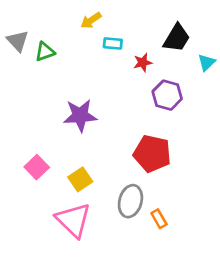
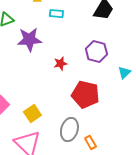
red star: (143, 63) -> (60, 64), moved
cyan triangle: (207, 63) -> (124, 73), moved
purple star: (80, 116) -> (29, 40), moved

